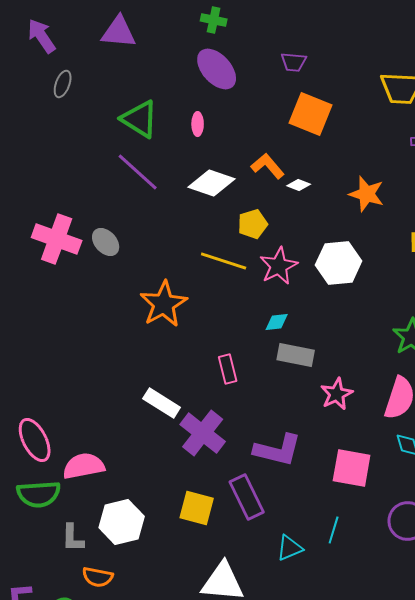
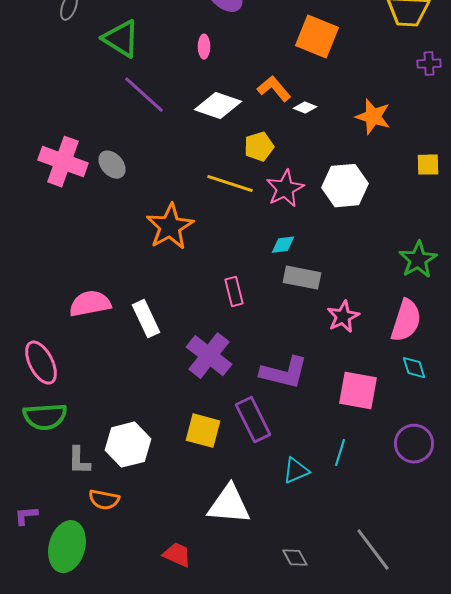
green triangle: (140, 119) -> (121, 39), moved
white rectangle: (162, 403) -> (146, 319), moved, turned 33
pink semicircle: (84, 466) -> (90, 304), moved

